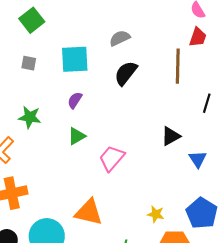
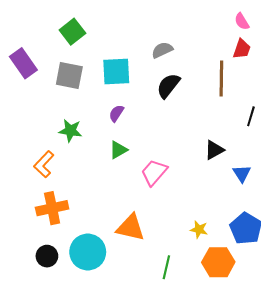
gray square: (29, 63) -> (69, 75), size x1.8

